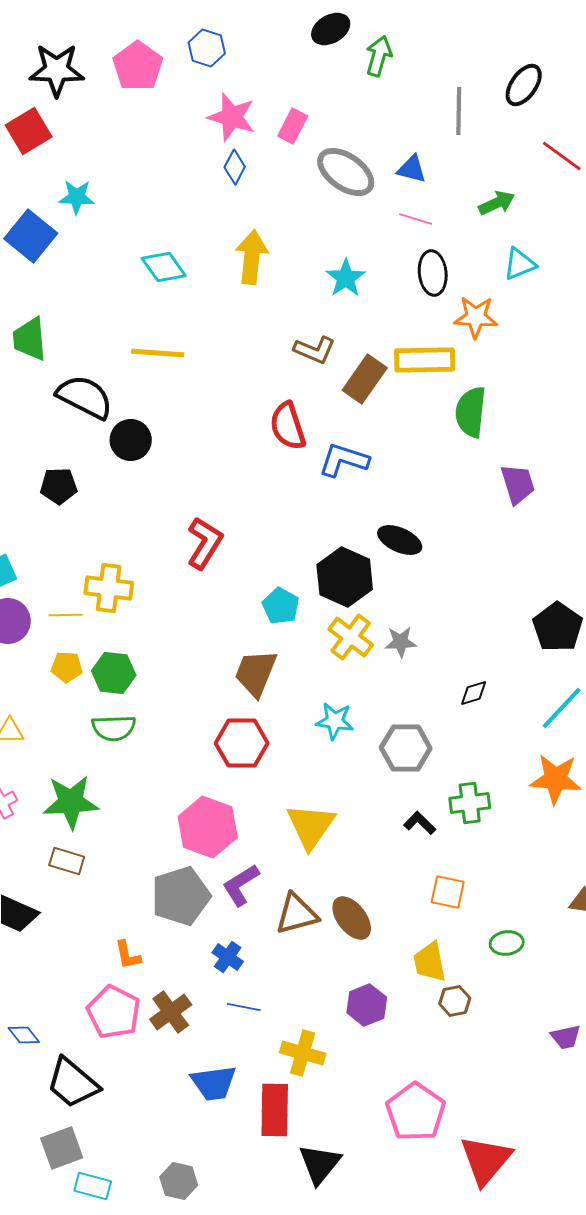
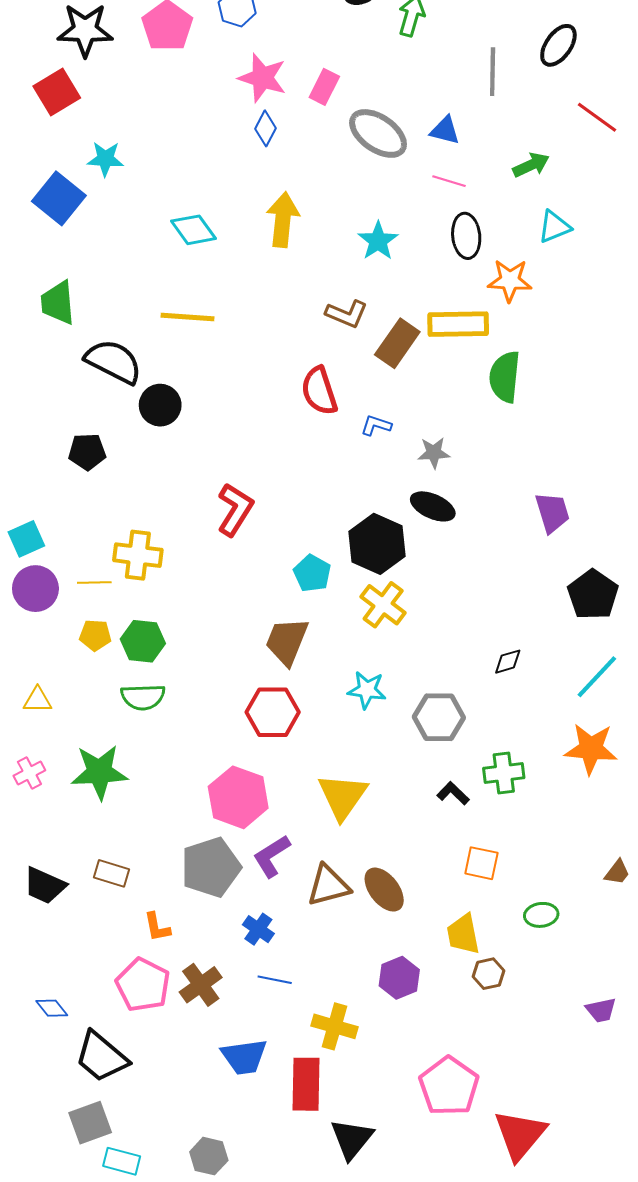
blue L-shape: (344, 460) -> (376, 425), size x0.6
purple trapezoid: (518, 484) -> (552, 513), moved
gray star: (401, 642) -> (434, 453), moved
brown rectangle: (67, 861) -> (111, 873), moved

